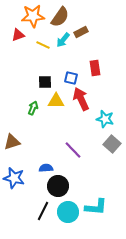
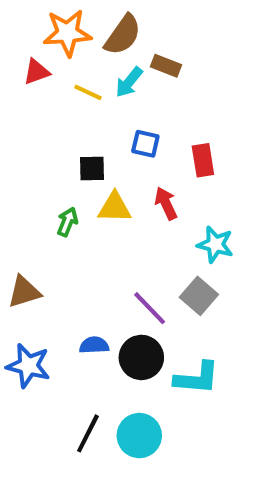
brown rectangle: (81, 32) -> (166, 66), turned 48
red rectangle: (95, 68) -> (203, 160), moved
blue square: (71, 78) -> (145, 144), moved
red arrow: (81, 99) -> (166, 203), size x0.7
gray square: (112, 144) -> (199, 296), moved
black circle: (58, 186) -> (141, 357), moved
cyan L-shape: (96, 207) -> (197, 378), moved

